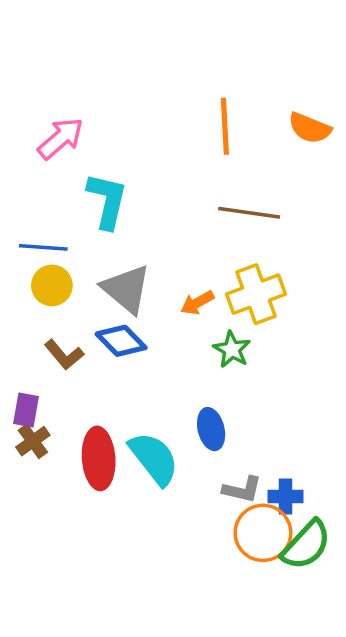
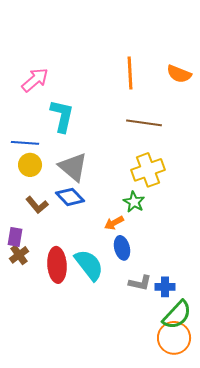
orange arrow: (197, 303) -> (114, 223), moved
orange circle: (263, 533) -> (174, 338), moved

